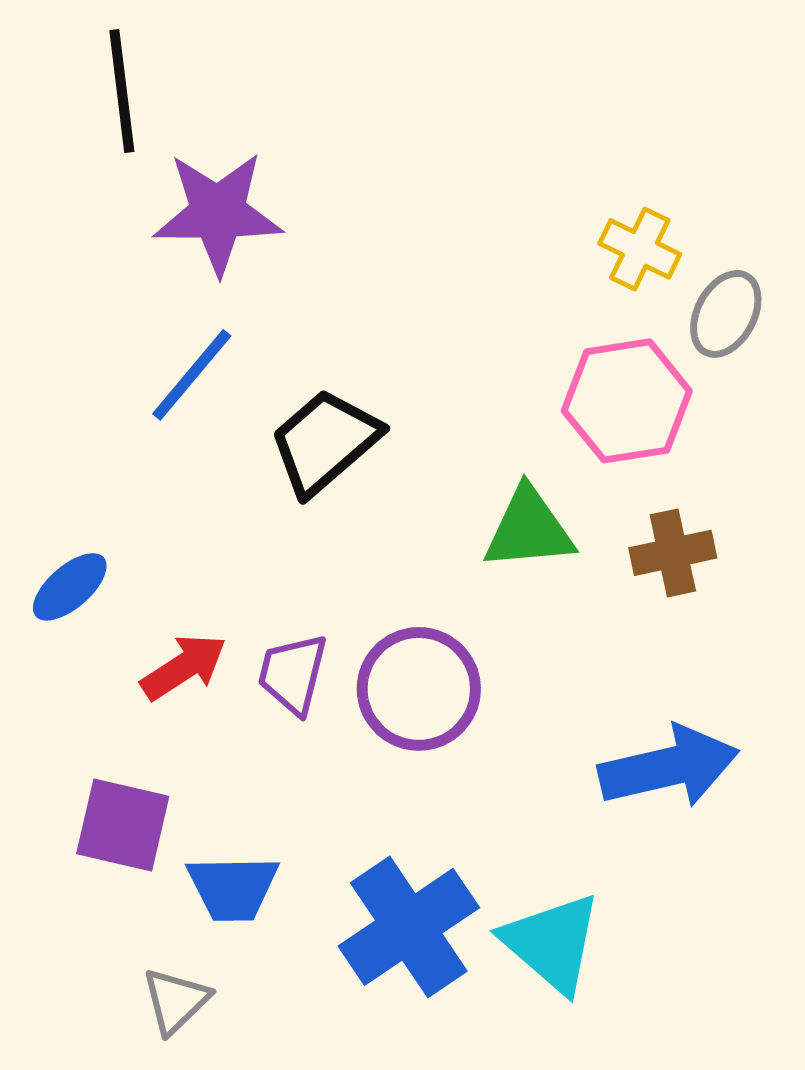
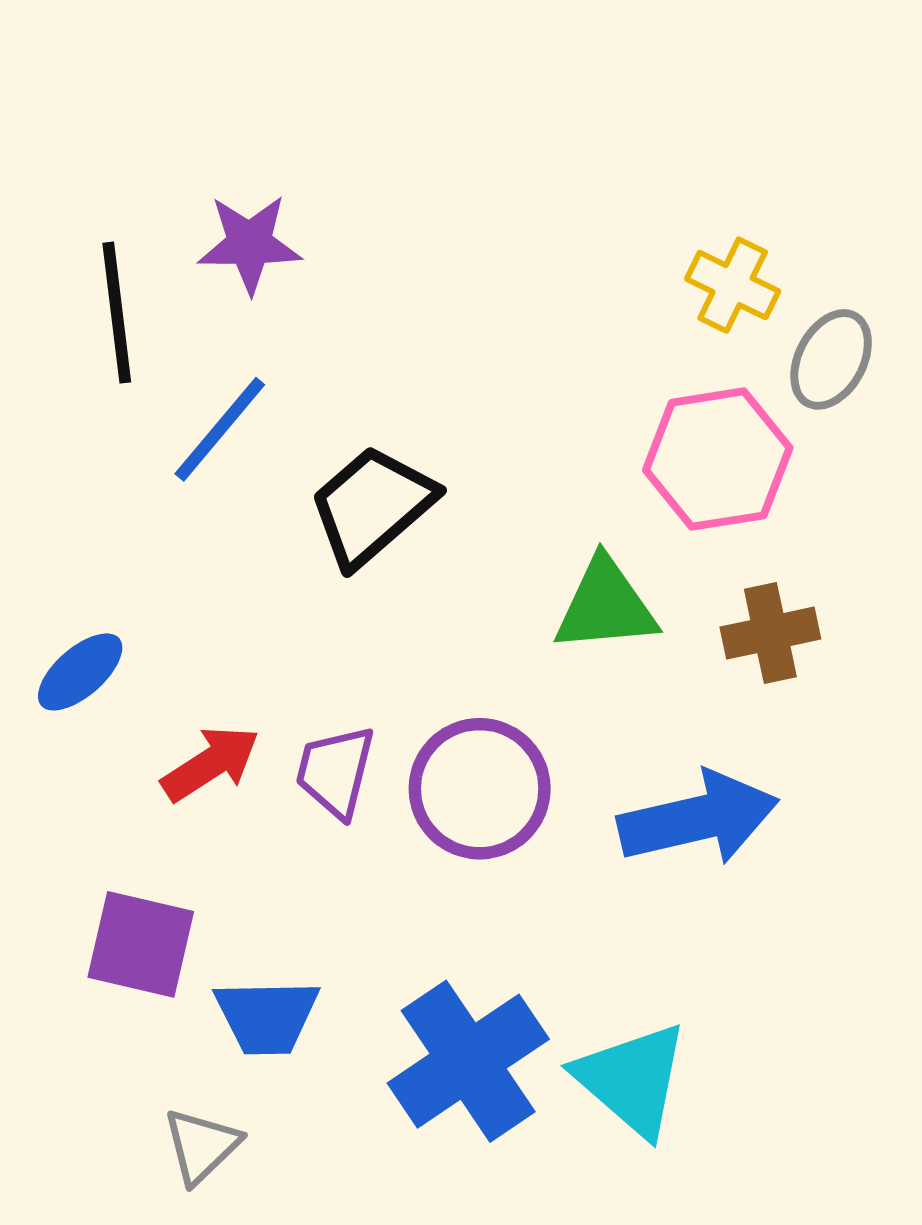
black line: (122, 91) -> (117, 313), moved
purple star: (218, 213) -> (250, 244), size x0.7
blue arrow: (669, 767) -> (698, 818), moved

